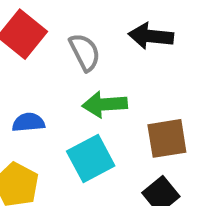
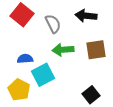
brown square: (167, 138) -> (96, 50), moved
cyan square: (91, 159) -> (43, 75), moved

